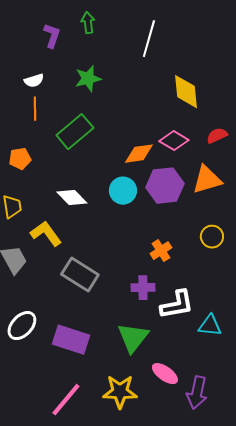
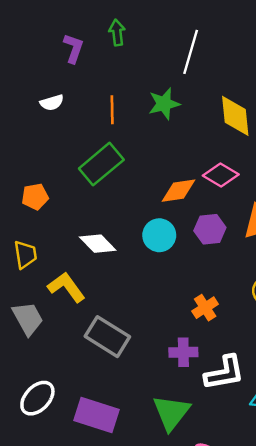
green star: (88, 79) -> (164, 104), moved
orange line: (35, 109) -> (112, 110), moved
purple hexagon: (165, 186) -> (210, 229), size x0.7

